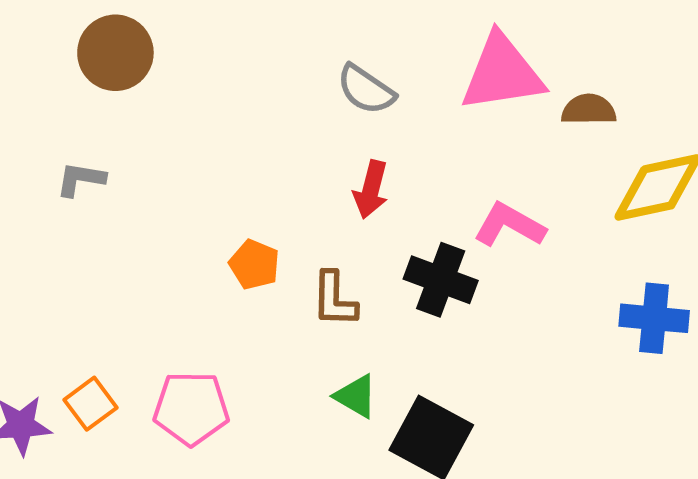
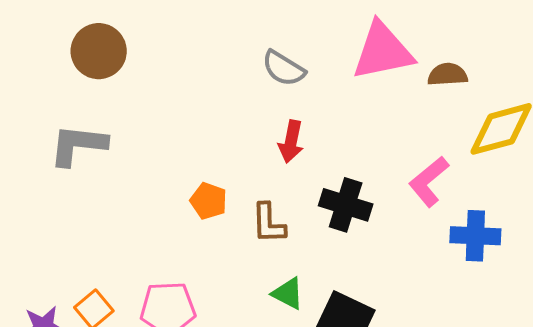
gray L-shape: (81, 179) -> (78, 145), size x1.6
pink L-shape: (509, 225) -> (429, 181), moved, turned -66
blue cross: (654, 318) -> (475, 236), moved

